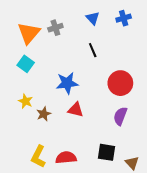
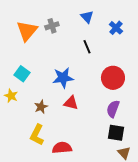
blue cross: (124, 18) -> (116, 28), moved, turned -32
cyan square: (26, 64) -> (22, 74), moved
yellow star: (26, 101) -> (11, 96), moved
black square: (107, 152) -> (116, 133), moved
yellow L-shape: (38, 157) -> (37, 135), moved

